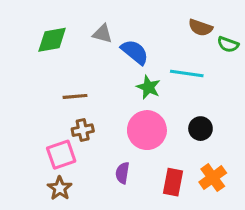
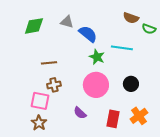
pink square: (61, 155) -> (40, 101), turned 30
purple semicircle: (122, 173) -> (80, 113), turned -56

